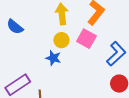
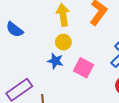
pink square: (86, 39) -> (83, 68), moved

